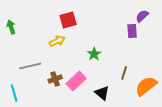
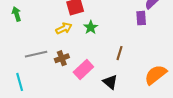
green star: (94, 54) -> (91, 27), moved
brown line: (124, 73) -> (120, 53), moved
brown cross: (55, 79) -> (62, 58), moved

